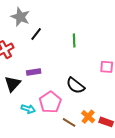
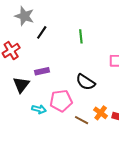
pink pentagon: (50, 102) -> (61, 101), turned 30

